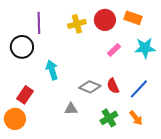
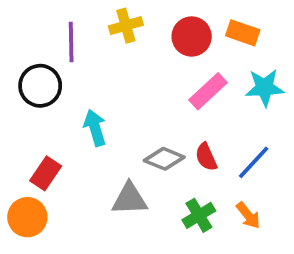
yellow cross: (77, 24) -> (126, 26), moved
pink rectangle: (114, 50) -> (208, 91), size x1.5
gray triangle: (71, 109) -> (130, 199), size x1.5

